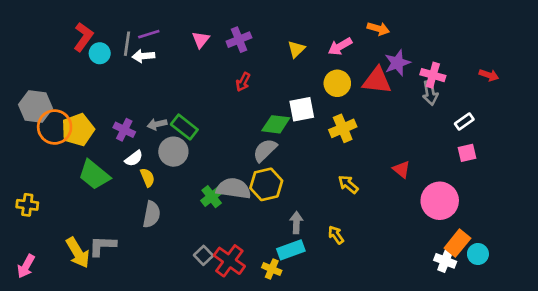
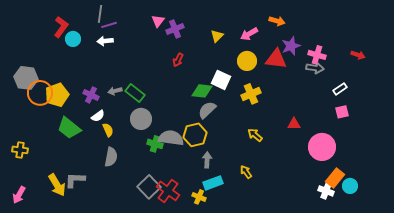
pink triangle: (201, 40) -> (158, 21), moved
gray line: (127, 44) -> (100, 14), moved
gray arrow: (430, 93) -> (315, 68), turned -72
white square: (302, 109) -> (221, 80), turned 36
gray semicircle: (265, 150) -> (207, 110), moved
gray circle: (173, 152) -> (141, 119), moved
red triangle: (401, 169) -> (294, 124), turned -40
green cross: (212, 197) -> (155, 144), turned -35
gray arrow: (296, 223) -> (207, 160), moved
gray square: (203, 255) -> (149, 187), size x1.6

